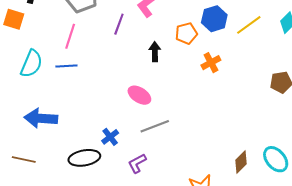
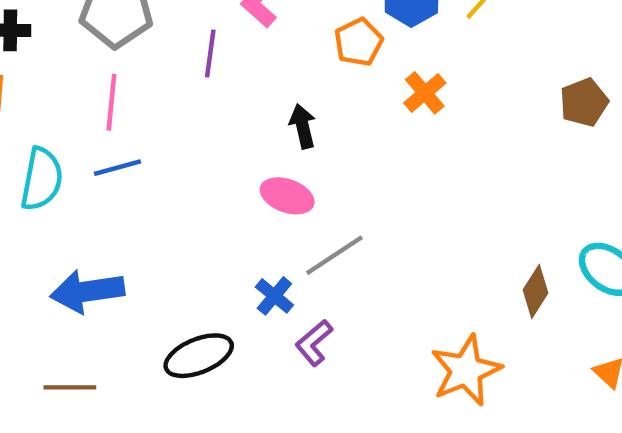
black arrow: (155, 52) -> (303, 126), moved
blue cross: (110, 137) -> (274, 296), moved

